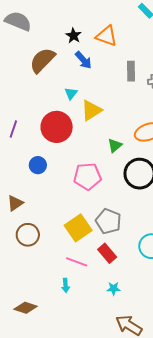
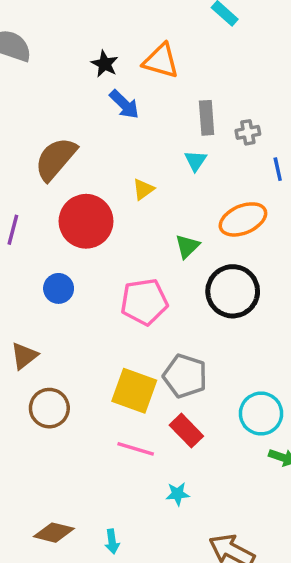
brown semicircle: (42, 60) -> (56, 159), moved
cyan triangle: (71, 94) -> (196, 161), moved
yellow triangle: (91, 110) -> (143, 189), size x0.6
yellow square: (78, 228) -> (134, 391), turned -32
cyan arrow: (66, 285) -> (112, 541), moved
cyan star: (114, 289) -> (178, 494), moved

